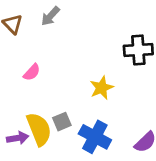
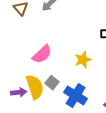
pink semicircle: (32, 72) -> (42, 54), moved, size x1.5
gray square: (62, 122) -> (52, 83), turned -32

